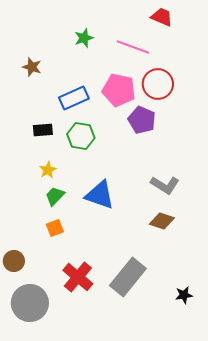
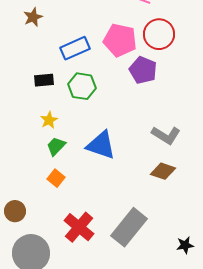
brown star: (32, 67) -> (33, 17), turned 30
orange square: (55, 228) -> (56, 178), turned -30

